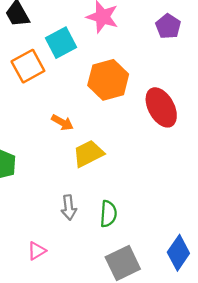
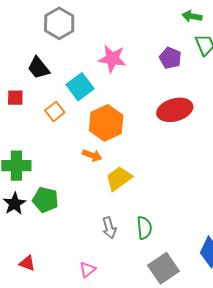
orange square: (28, 66) -> (55, 111), size x0.7
orange hexagon: (108, 80) -> (106, 123), moved
red ellipse: (161, 107) -> (175, 110), moved, turned -68

